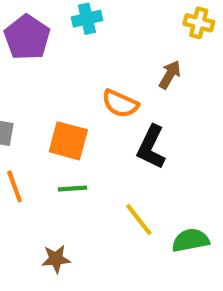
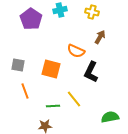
yellow cross: (199, 23) -> (92, 12), moved
green line: (72, 188) -> (53, 106), moved
yellow line: (139, 220) -> (74, 99), moved

